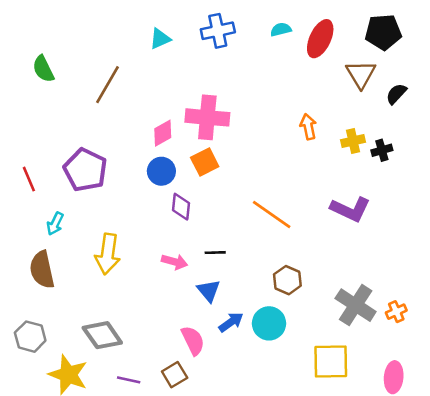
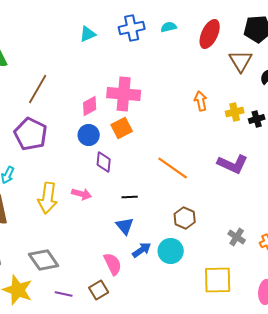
cyan semicircle: (281, 29) -> (169, 27), moved
brown line: (108, 85) -> (38, 89), moved
pink arrow: (175, 262) -> (82, 194), moved
gray cross: (356, 305) -> (237, 237), size x0.6

